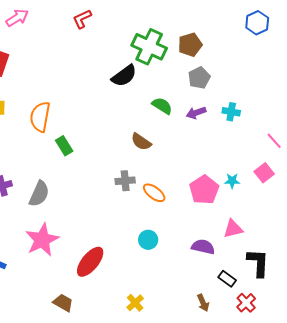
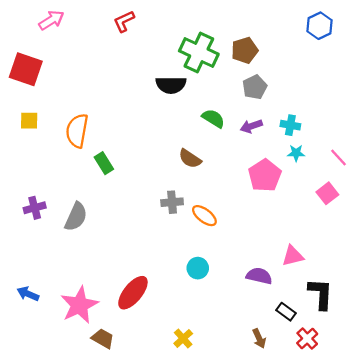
black semicircle: (124, 76) -> (171, 85), turned 36
cyan star: (232, 181) -> (296, 153), moved
pink pentagon: (204, 190) -> (265, 175), moved
pink star: (42, 240) -> (79, 305), moved

